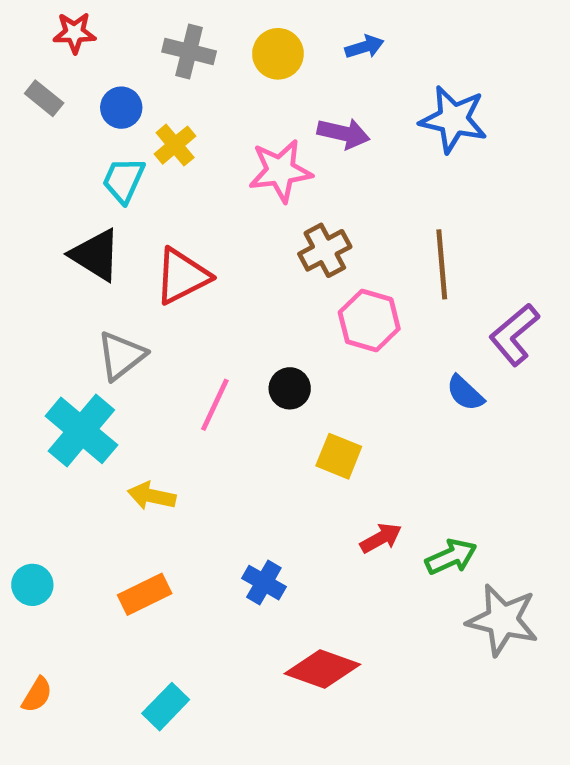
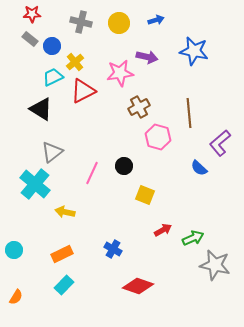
gray rectangle: (44, 98) -> (30, 39), moved
cyan trapezoid: (124, 180) -> (53, 77), turned 40
red triangle: (182, 276) -> (83, 91), moved
cyan rectangle: (166, 707) -> (64, 285), moved

